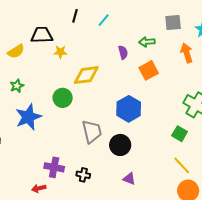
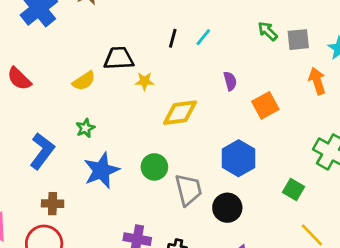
black line: (75, 16) -> (173, 38), moved
green arrow: (147, 42) -> (268, 31), moved, turned 49
green circle: (63, 98) -> (154, 167), moved
green square: (180, 134) -> (293, 189), moved

